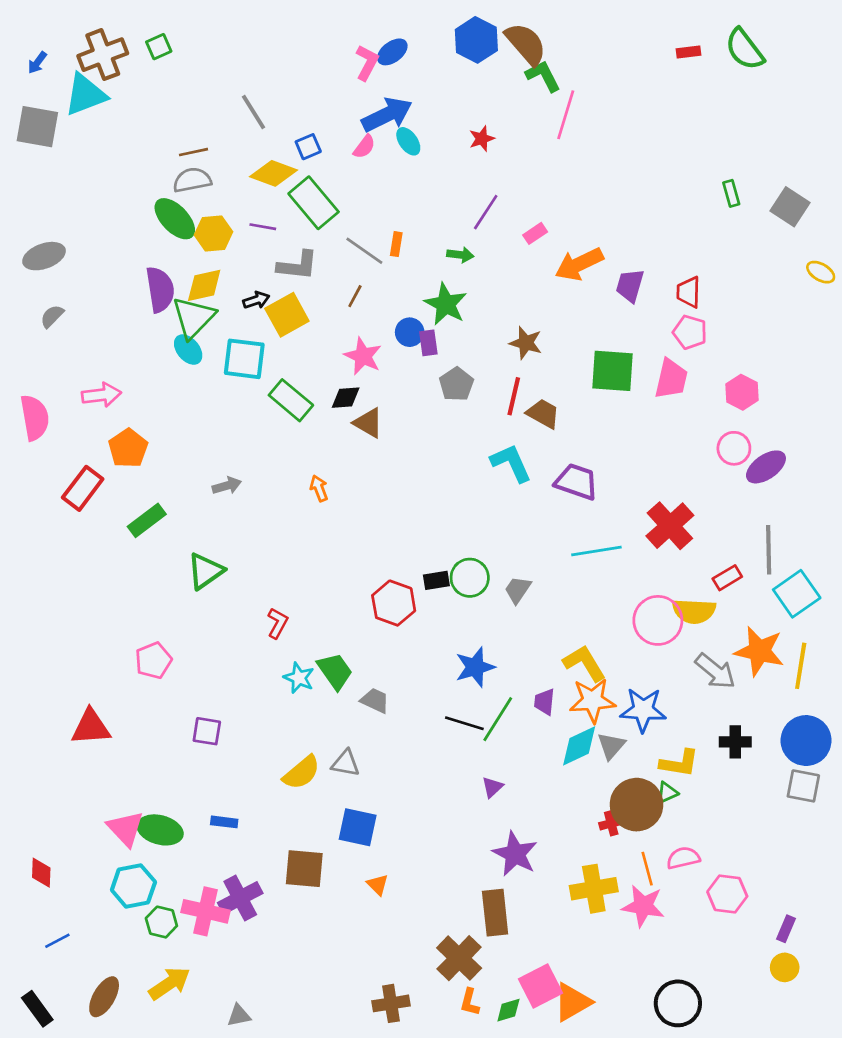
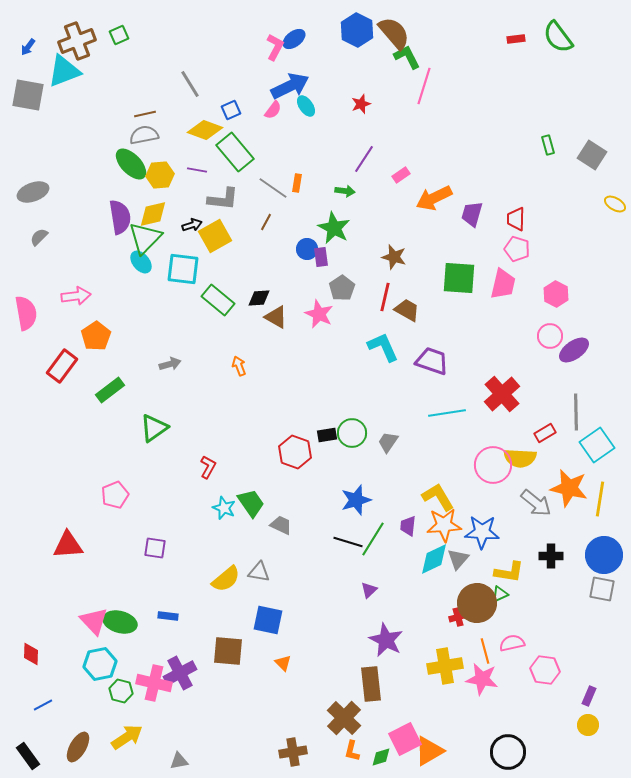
pink star: (363, 356) -> (319, 314), moved

